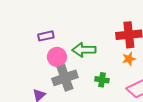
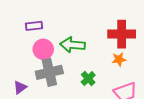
green cross: (102, 80) -> (88, 79), turned 32

